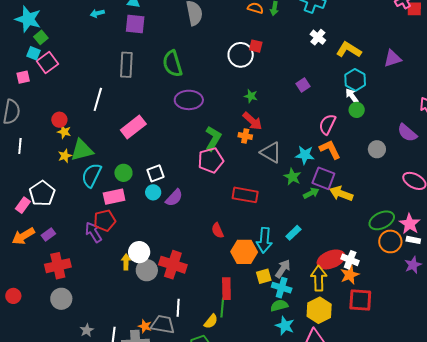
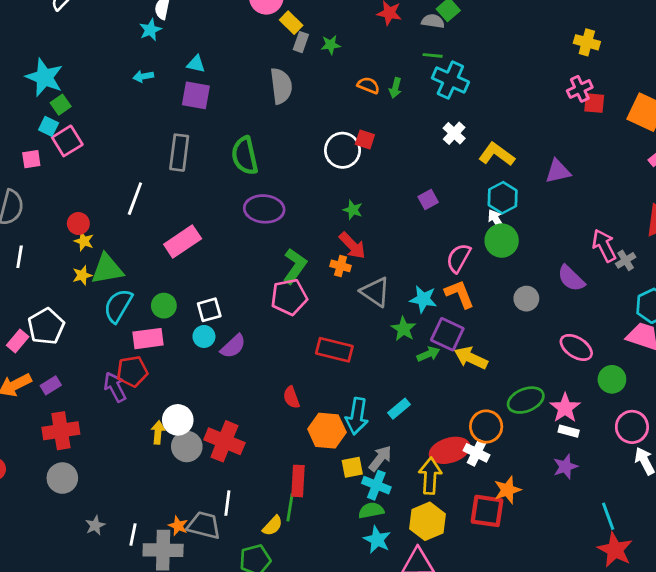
green circle: (357, 110) -> (502, 241), size x1.5
orange circle: (390, 241) -> (486, 426), moved
orange star: (350, 275) -> (508, 490), moved

